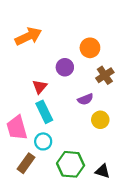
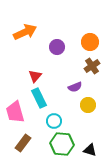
orange circle: (90, 48) -> (90, 42), moved
purple circle: (65, 67) -> (57, 47), moved
cyan circle: (43, 141) -> (54, 121), moved

